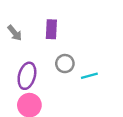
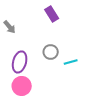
purple rectangle: (51, 29) -> (52, 14), moved, turned -35

